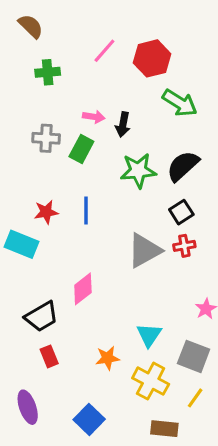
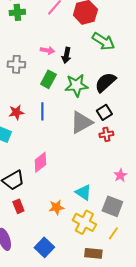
green cross: (48, 72) -> (17, 12), moved
green rectangle: (81, 149) -> (48, 79), moved
gray triangle: (144, 250) -> (81, 122), moved
cyan triangle: (149, 335) -> (83, 192), turned -30

